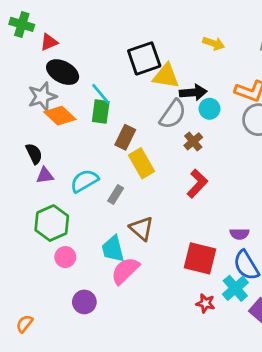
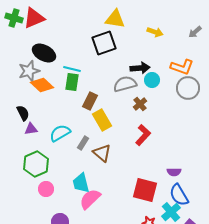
red triangle: (49, 42) -> (34, 18), moved, size x1.6
yellow triangle: (166, 76) -> (115, 19), moved
cyan line: (101, 94) -> (72, 69), turned -36
gray semicircle: (173, 114) -> (125, 84), turned -140
brown triangle: (141, 228) -> (102, 153), moved

